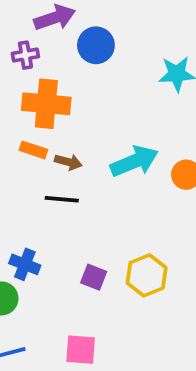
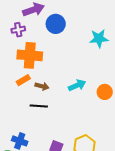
orange rectangle: (33, 150) -> (23, 80), turned -48
cyan arrow: (134, 161) -> (77, 85), size x0.7

